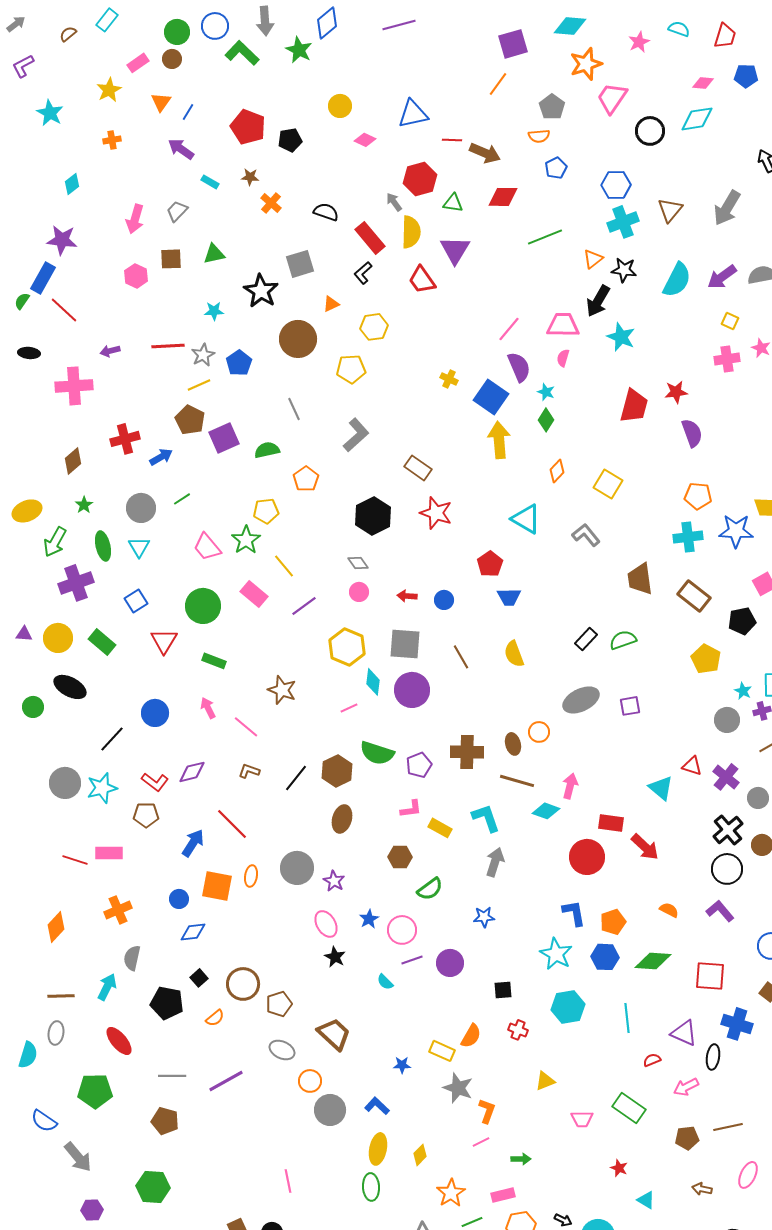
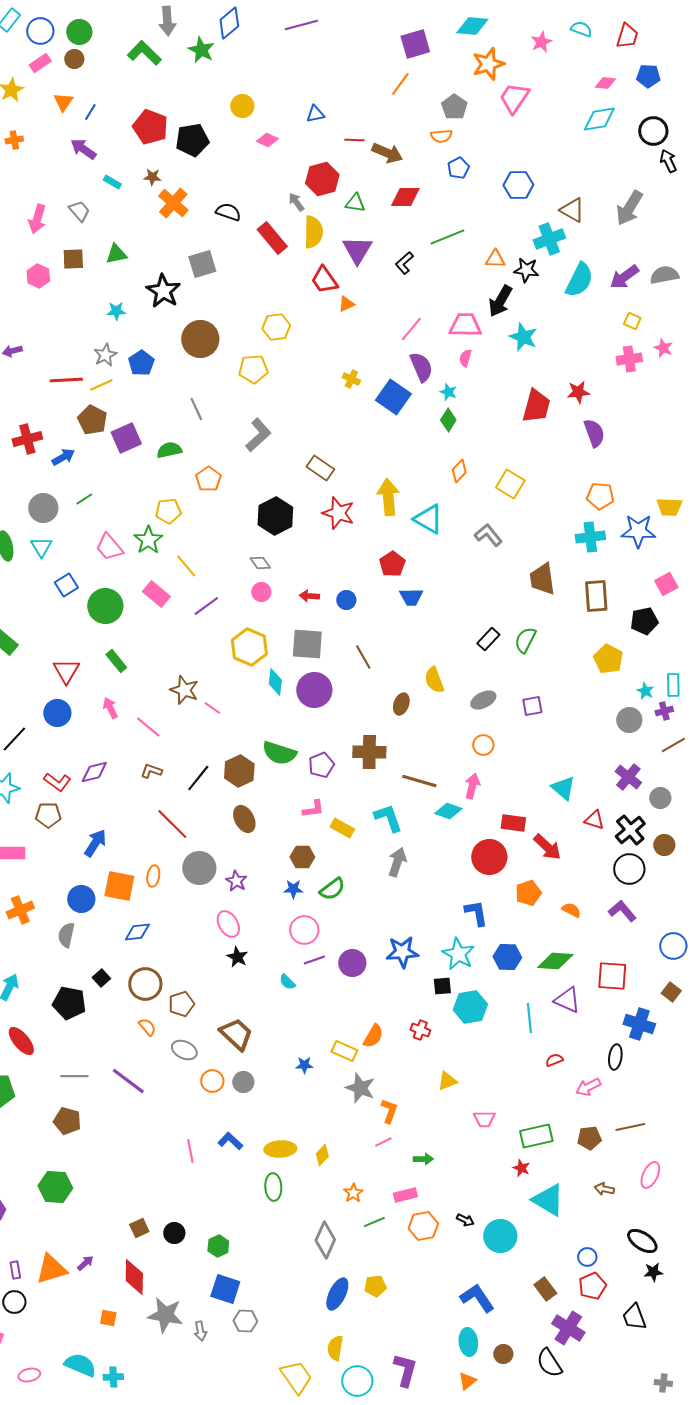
blue circle: (215, 26) -> (40, 31), moved
blue triangle: (413, 114) -> (315, 114), size x0.6
black circle: (650, 131) -> (653, 131), moved
black pentagon: (290, 140) -> (192, 140), size x1.4
orange cross: (271, 203) -> (173, 203), size x1.4
brown triangle: (670, 210) -> (572, 210), turned -40
gray trapezoid: (177, 211) -> (79, 211), turned 95
cyan cross: (623, 222) -> (549, 239), moved
orange triangle: (593, 259) -> (495, 259), turned 40
black L-shape: (363, 273) -> (404, 263), moved
orange triangle: (331, 304) -> (346, 304), moved
red line: (168, 346) -> (66, 380), moved
yellow arrow: (499, 440) -> (388, 497), moved
brown rectangle: (694, 596) -> (596, 596), turned 48
blue square: (136, 601) -> (66, 585), moved
green semicircle: (623, 640) -> (525, 640), turned -44
red triangle: (164, 641) -> (66, 671), moved
yellow semicircle: (514, 654) -> (434, 680), moved
green rectangle: (214, 661) -> (116, 661), turned 30
gray ellipse: (581, 700) -> (483, 700), size x0.7
pink line: (349, 708) -> (212, 708), moved, turned 60
orange circle: (539, 732) -> (483, 745), moved
brown ellipse: (513, 744) -> (401, 704), moved, turned 35
red triangle: (692, 766) -> (594, 820), moved
brown ellipse: (342, 819) -> (244, 819), turned -44
red line: (232, 824) -> (172, 824), moved
blue circle: (179, 899) -> (81, 899), size x1.4
blue star: (484, 917) -> (402, 952), moved, size x1.5
blue star: (369, 919) -> (293, 889), moved, turned 30
orange pentagon: (613, 922) -> (528, 893), moved
blue diamond: (193, 932) -> (137, 932), moved
gray semicircle: (132, 958) -> (66, 935), moved
black square: (503, 990) -> (442, 986), moved
orange semicircle: (215, 1018) -> (147, 1027), moved, turned -90
purple triangle: (684, 1033) -> (567, 1000), moved
purple line: (226, 1081) -> (128, 1081), turned 66
blue L-shape: (377, 1106) -> (230, 1141), moved
green rectangle: (629, 1108) -> (536, 1136), moved, turned -48
gray circle: (330, 1110) -> (243, 1082), moved, size x0.7
yellow ellipse: (378, 1149) -> (280, 1149), turned 76
pink line: (288, 1181) -> (190, 1151), moved
orange star: (451, 1193) -> (353, 1193), size x0.7
cyan triangle: (646, 1200) -> (548, 1200), size x1.8

